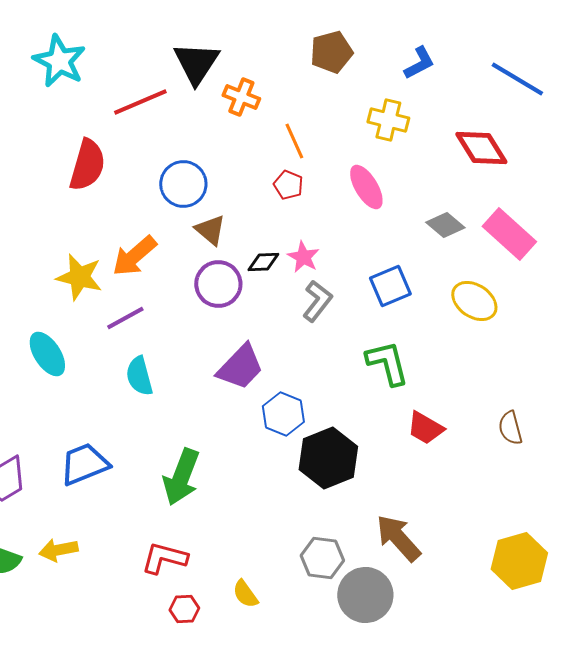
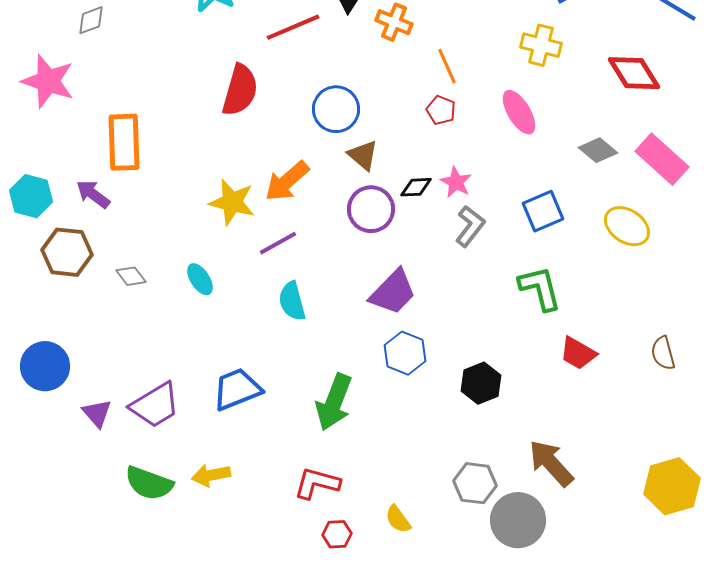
cyan ellipse: (47, 354) -> (200, 279), size x0.7
blue hexagon: (283, 414) -> (405, 353), moved
black hexagon: (328, 458) -> (481, 383), size x0.7

